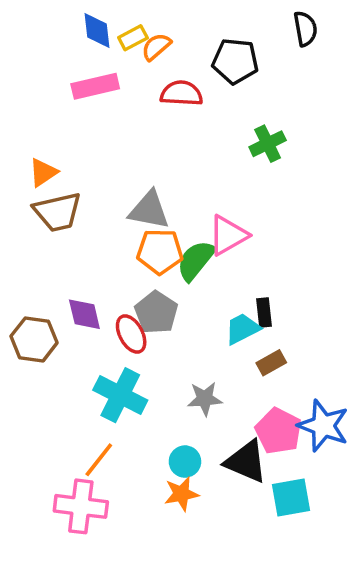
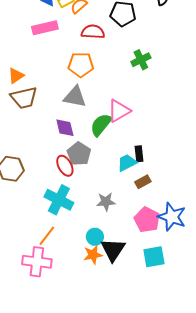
orange pentagon: (160, 251) -> (81, 65), moved
purple diamond: (84, 314) -> (65, 128), moved
black triangle: (246, 462) -> (113, 250), moved, turned 40

